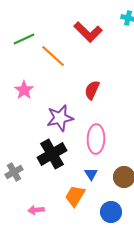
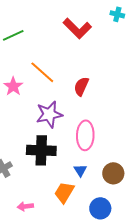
orange line: (53, 56) -> (42, 72), moved
black cross: (52, 154) -> (41, 150), turned 32

